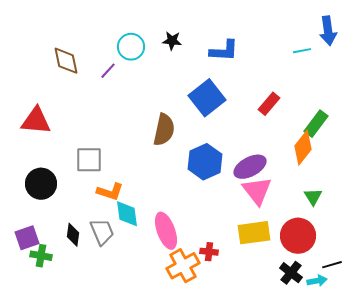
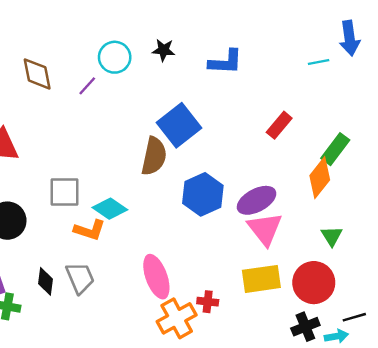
blue square: (207, 98) -> (179, 125), moved
cyan diamond: (127, 214) -> (110, 209), moved, turned -48
black cross: (291, 273) -> (305, 327), turned 30

